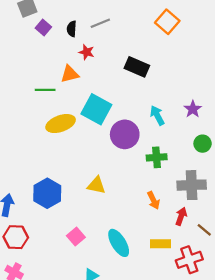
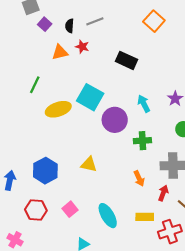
orange triangle: (70, 74) -> (60, 52), moved
green line: (45, 90) -> (35, 85), moved, turned -66
red hexagon: (16, 237) -> (36, 210), moved

